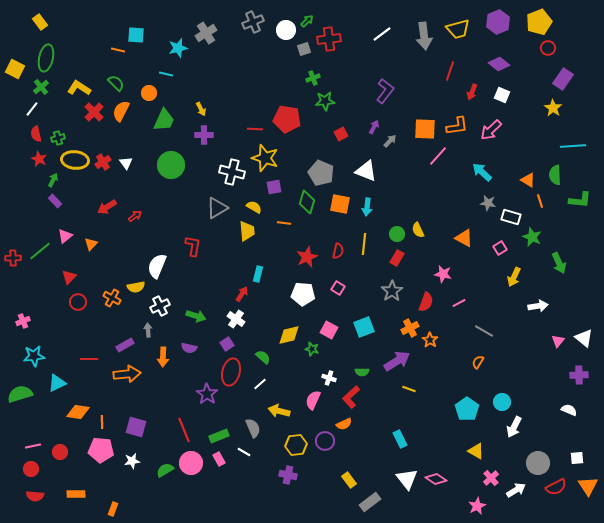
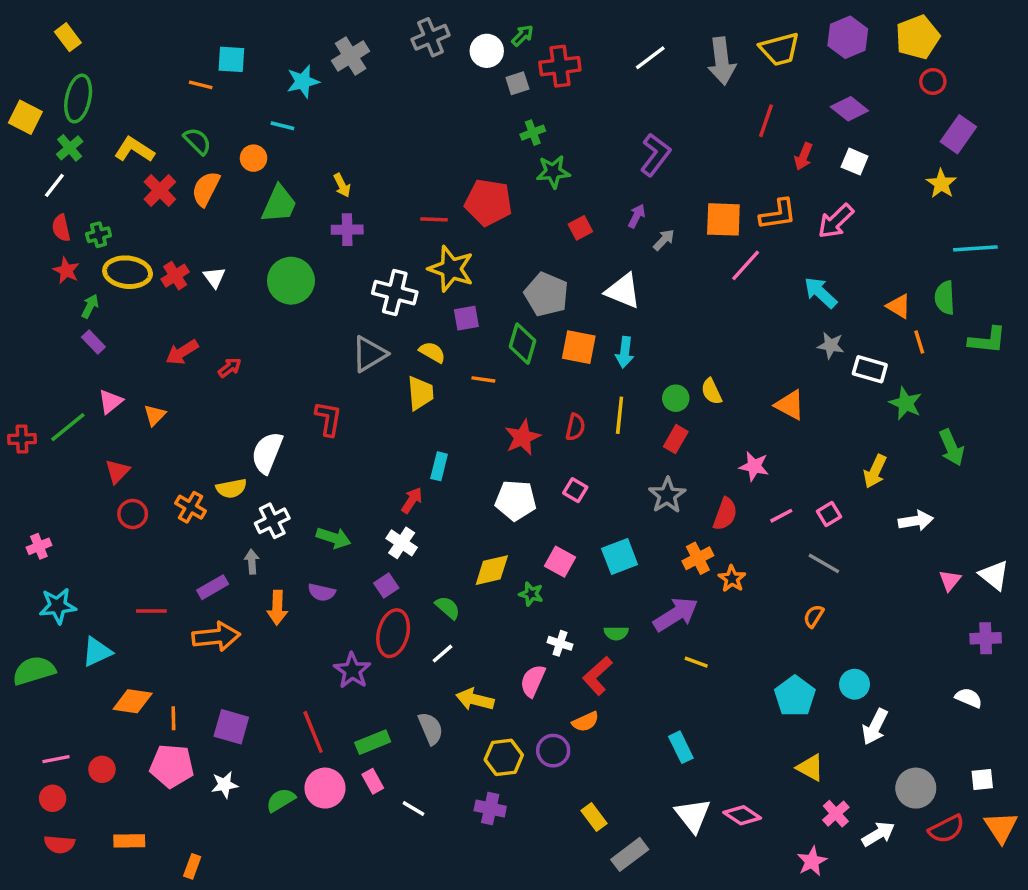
pink square: (500, 248) -> (829, 514), moved
white line: (244, 452) -> (414, 809), moved

